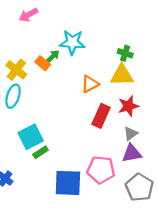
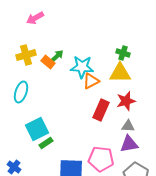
cyan star: (72, 42) -> (82, 67), moved
yellow cross: (16, 70) -> (26, 55), moved, turned 36
gray triangle: (131, 134) -> (128, 126), turned 40

